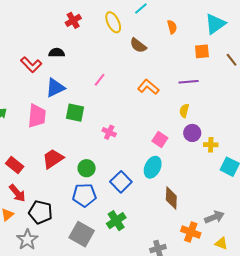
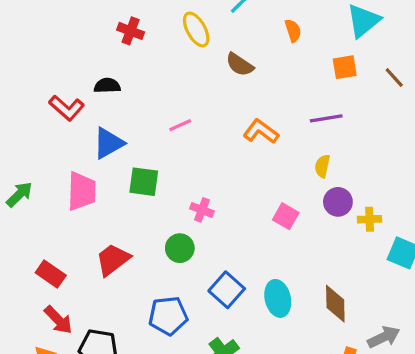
red cross: (73, 20) -> (131, 31), turned -35
pink line: (100, 80) -> (180, 125), turned 32
cyan ellipse: (153, 167) -> (278, 298), moved, turned -35
green circle: (87, 168) -> (180, 248), moved
brown diamond: (171, 198) -> (335, 304), moved

